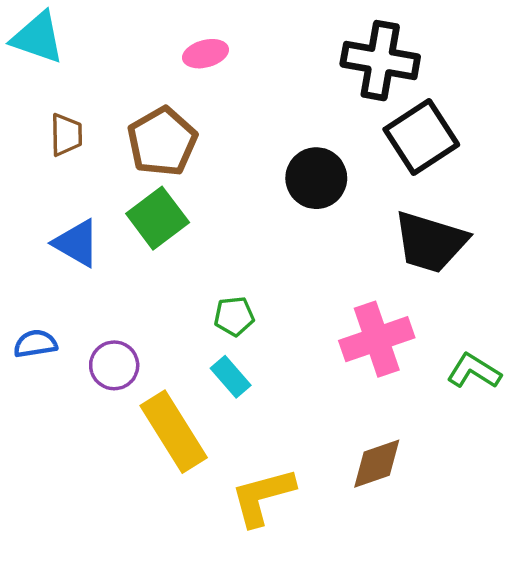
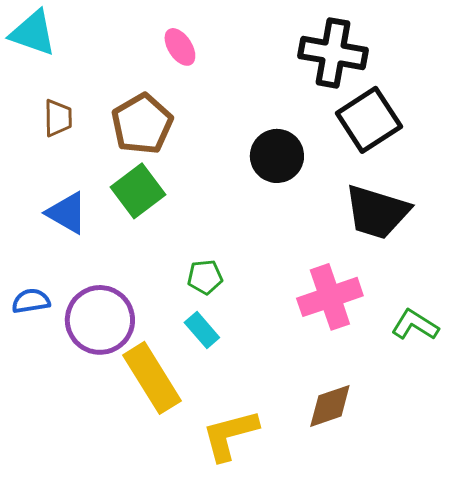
pink ellipse: (206, 54) -> (180, 47), turned 72
purple circle: (114, 365) -> (100, 320), size x1.6

